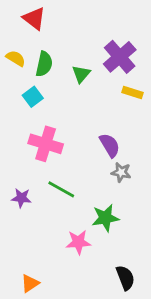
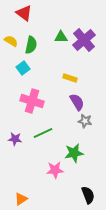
green triangle: (81, 74) -> (61, 37), moved, turned 48
yellow rectangle: (132, 93) -> (70, 78), moved
green line: (61, 189) -> (43, 133), turned -54

